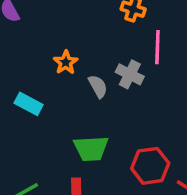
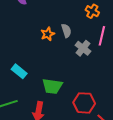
gray semicircle: (98, 86) -> (66, 31), moved
cyan rectangle: (29, 104) -> (19, 71), moved

